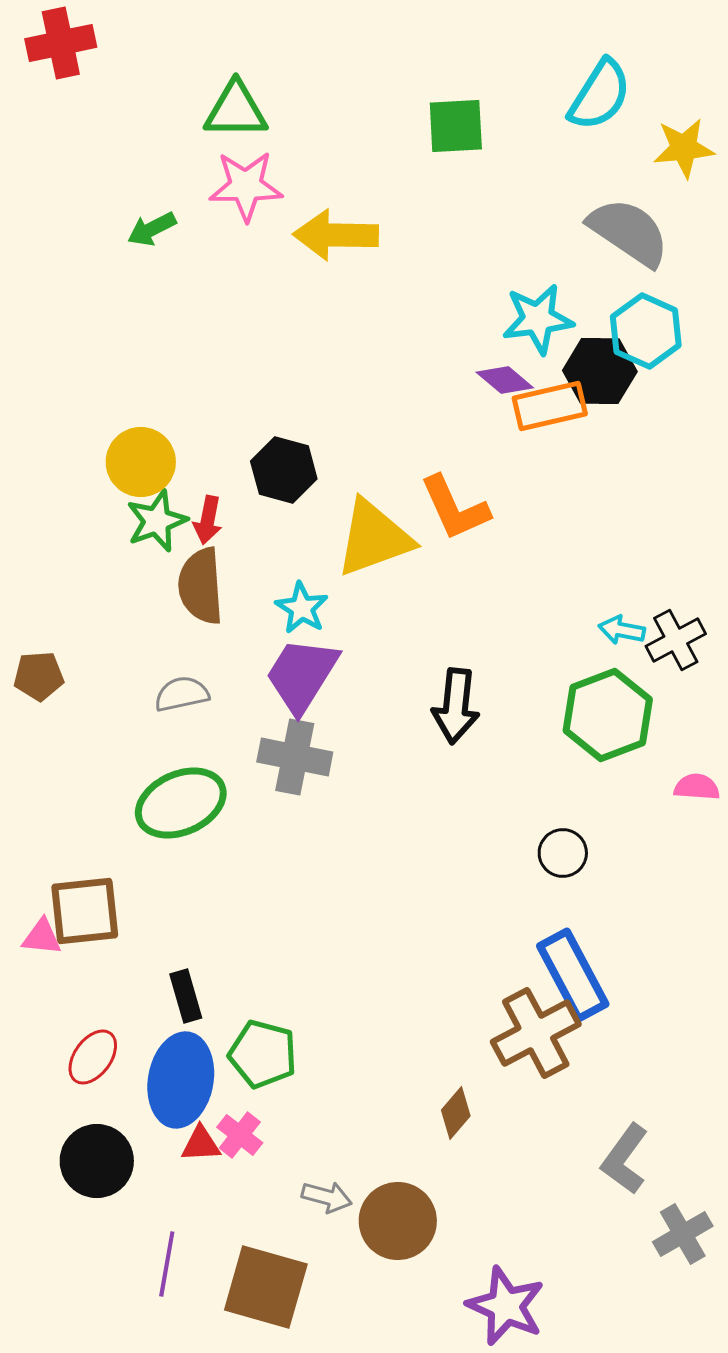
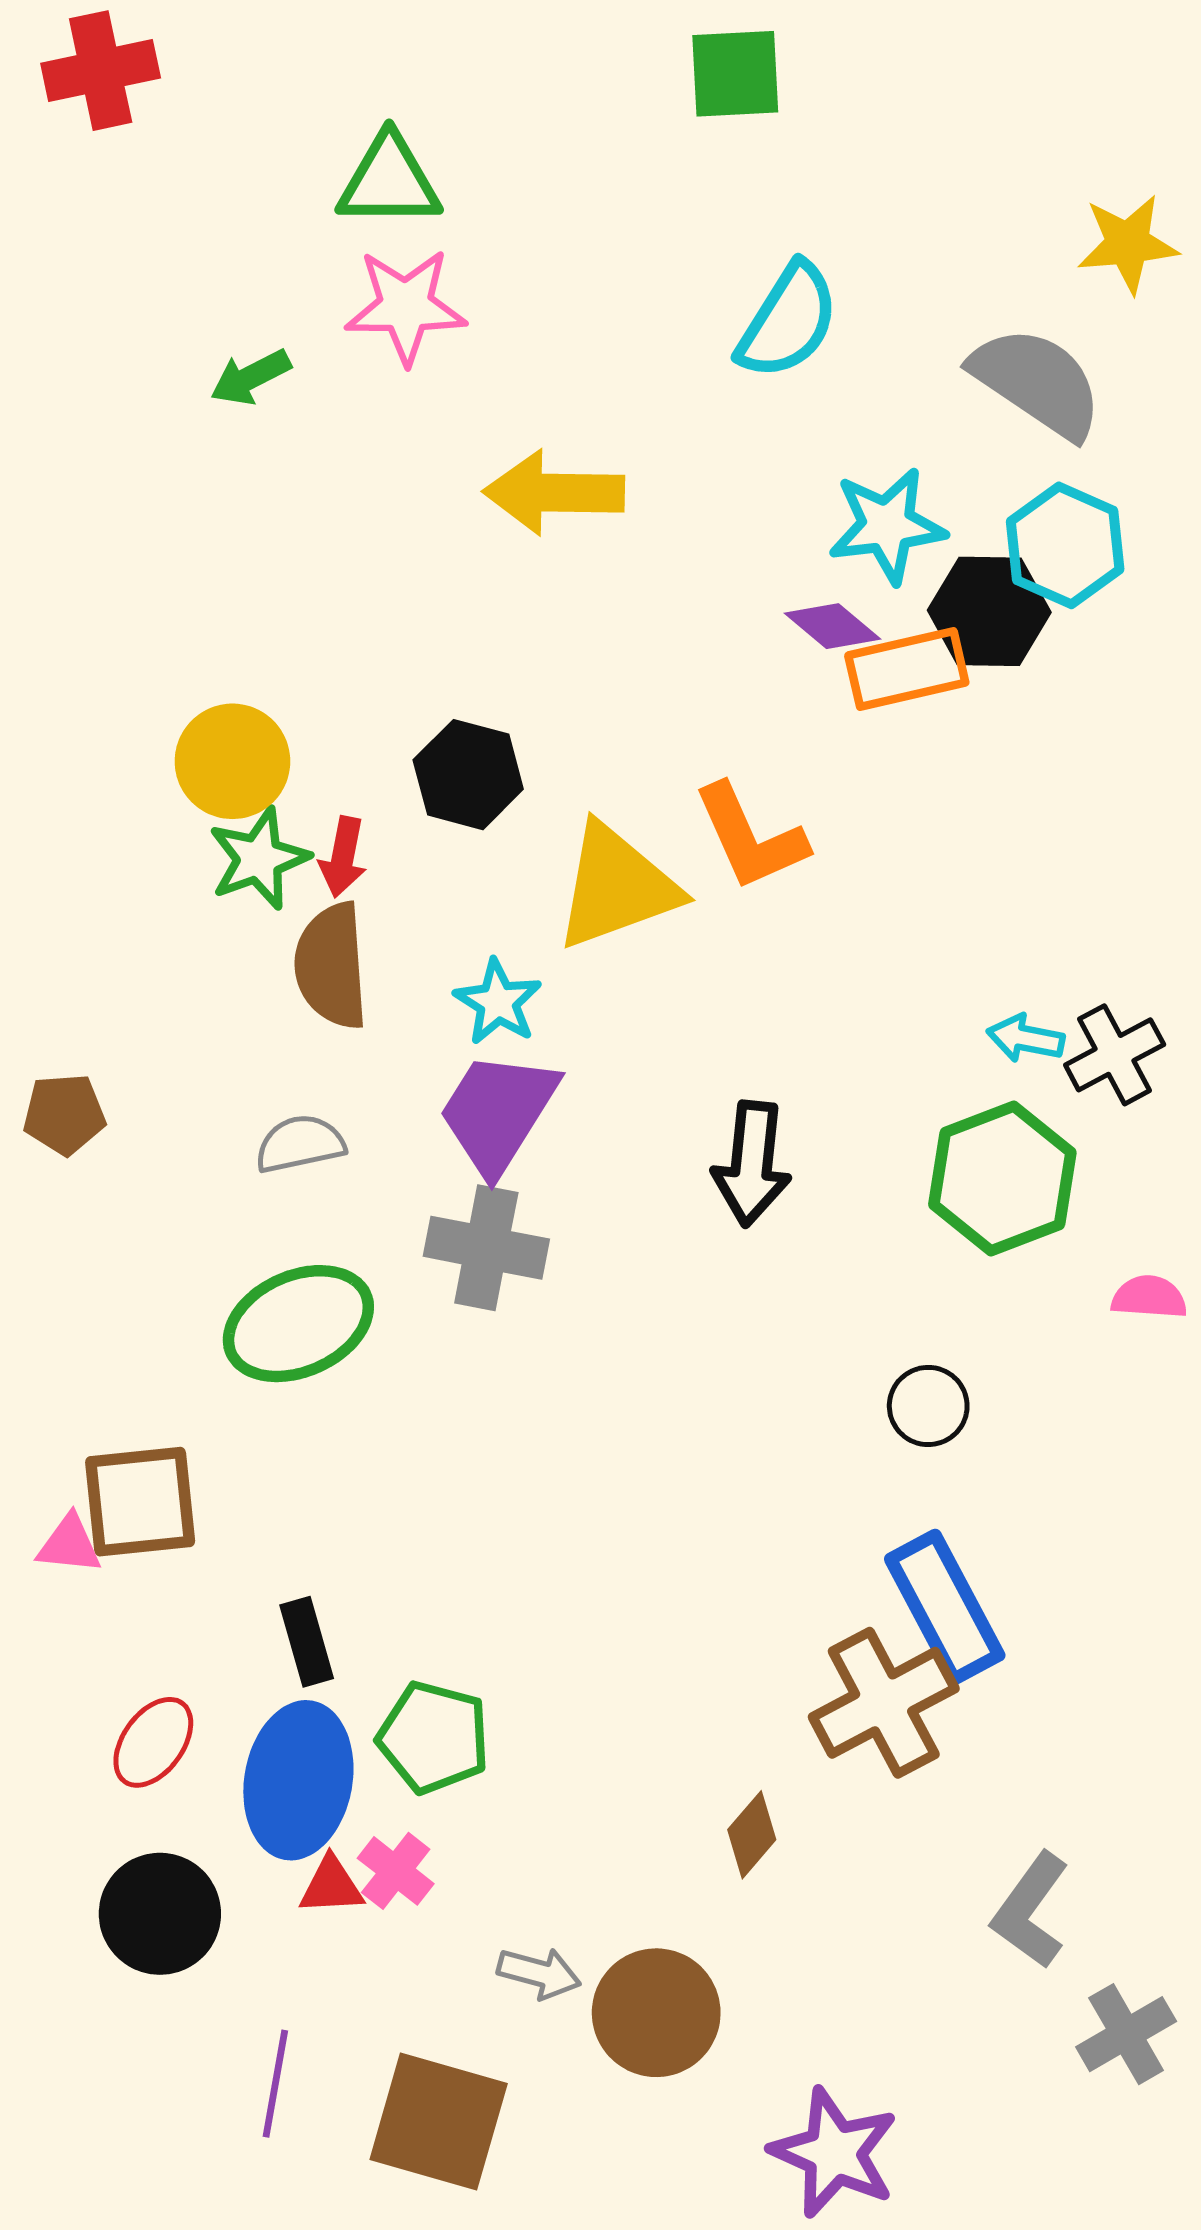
cyan semicircle: (600, 95) -> (788, 321), moved
green square: (456, 126) -> (735, 74), moved
yellow arrow: (336, 235) -> (554, 493), moved

